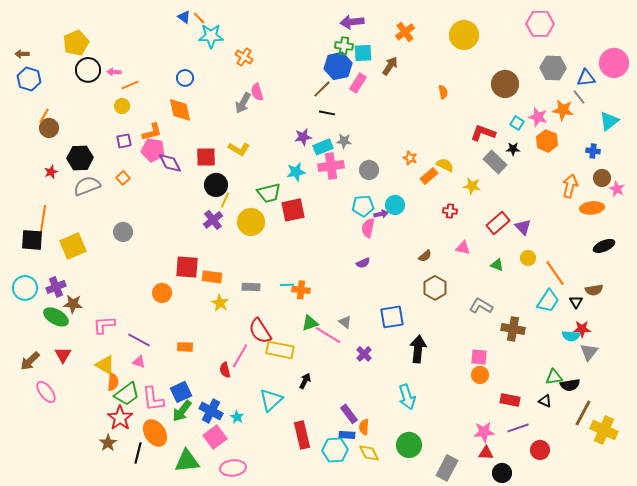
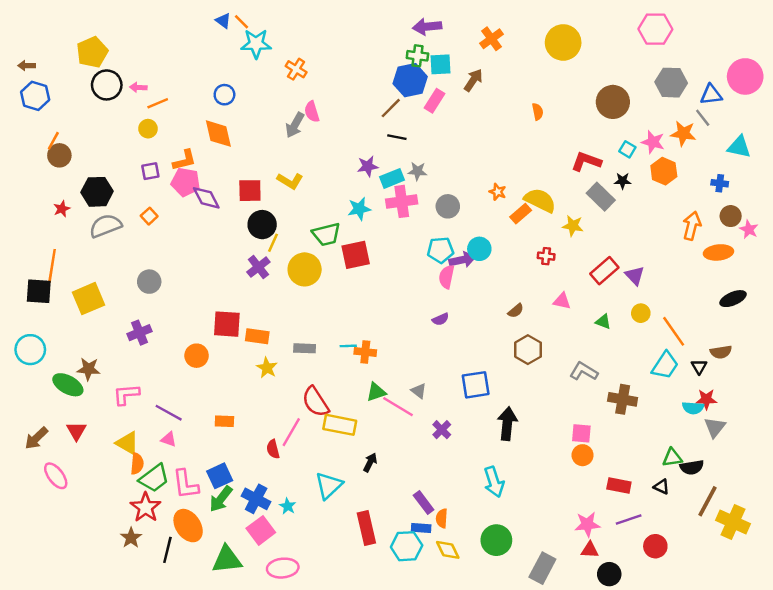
cyan triangle: (609, 121) -> (739, 147), turned 50
yellow semicircle: (445, 165) -> (540, 200), size x1.5
purple arrow: (381, 214) -> (462, 260), size x1.5
purple cross: (56, 287) -> (139, 333), moved

